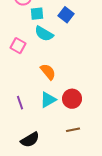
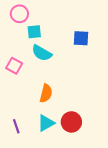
blue square: (66, 15) -> (81, 38), moved, turned -35
orange semicircle: (48, 72) -> (46, 93), turned 54

